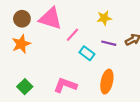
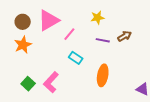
pink triangle: (50, 18) -> (49, 20), turned -45
cyan rectangle: (87, 53) -> (76, 58), moved
pink L-shape: (65, 85) -> (51, 82), moved, turned -65

